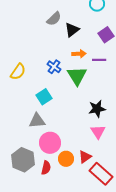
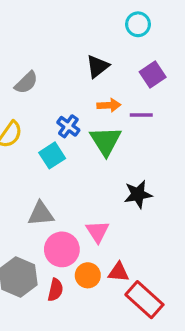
gray semicircle: (54, 19) -> (26, 83), moved
cyan square: (44, 97) -> (52, 155), moved
pink triangle: (98, 132) -> (98, 232), moved
red triangle: (85, 157) -> (119, 272), turned 40

